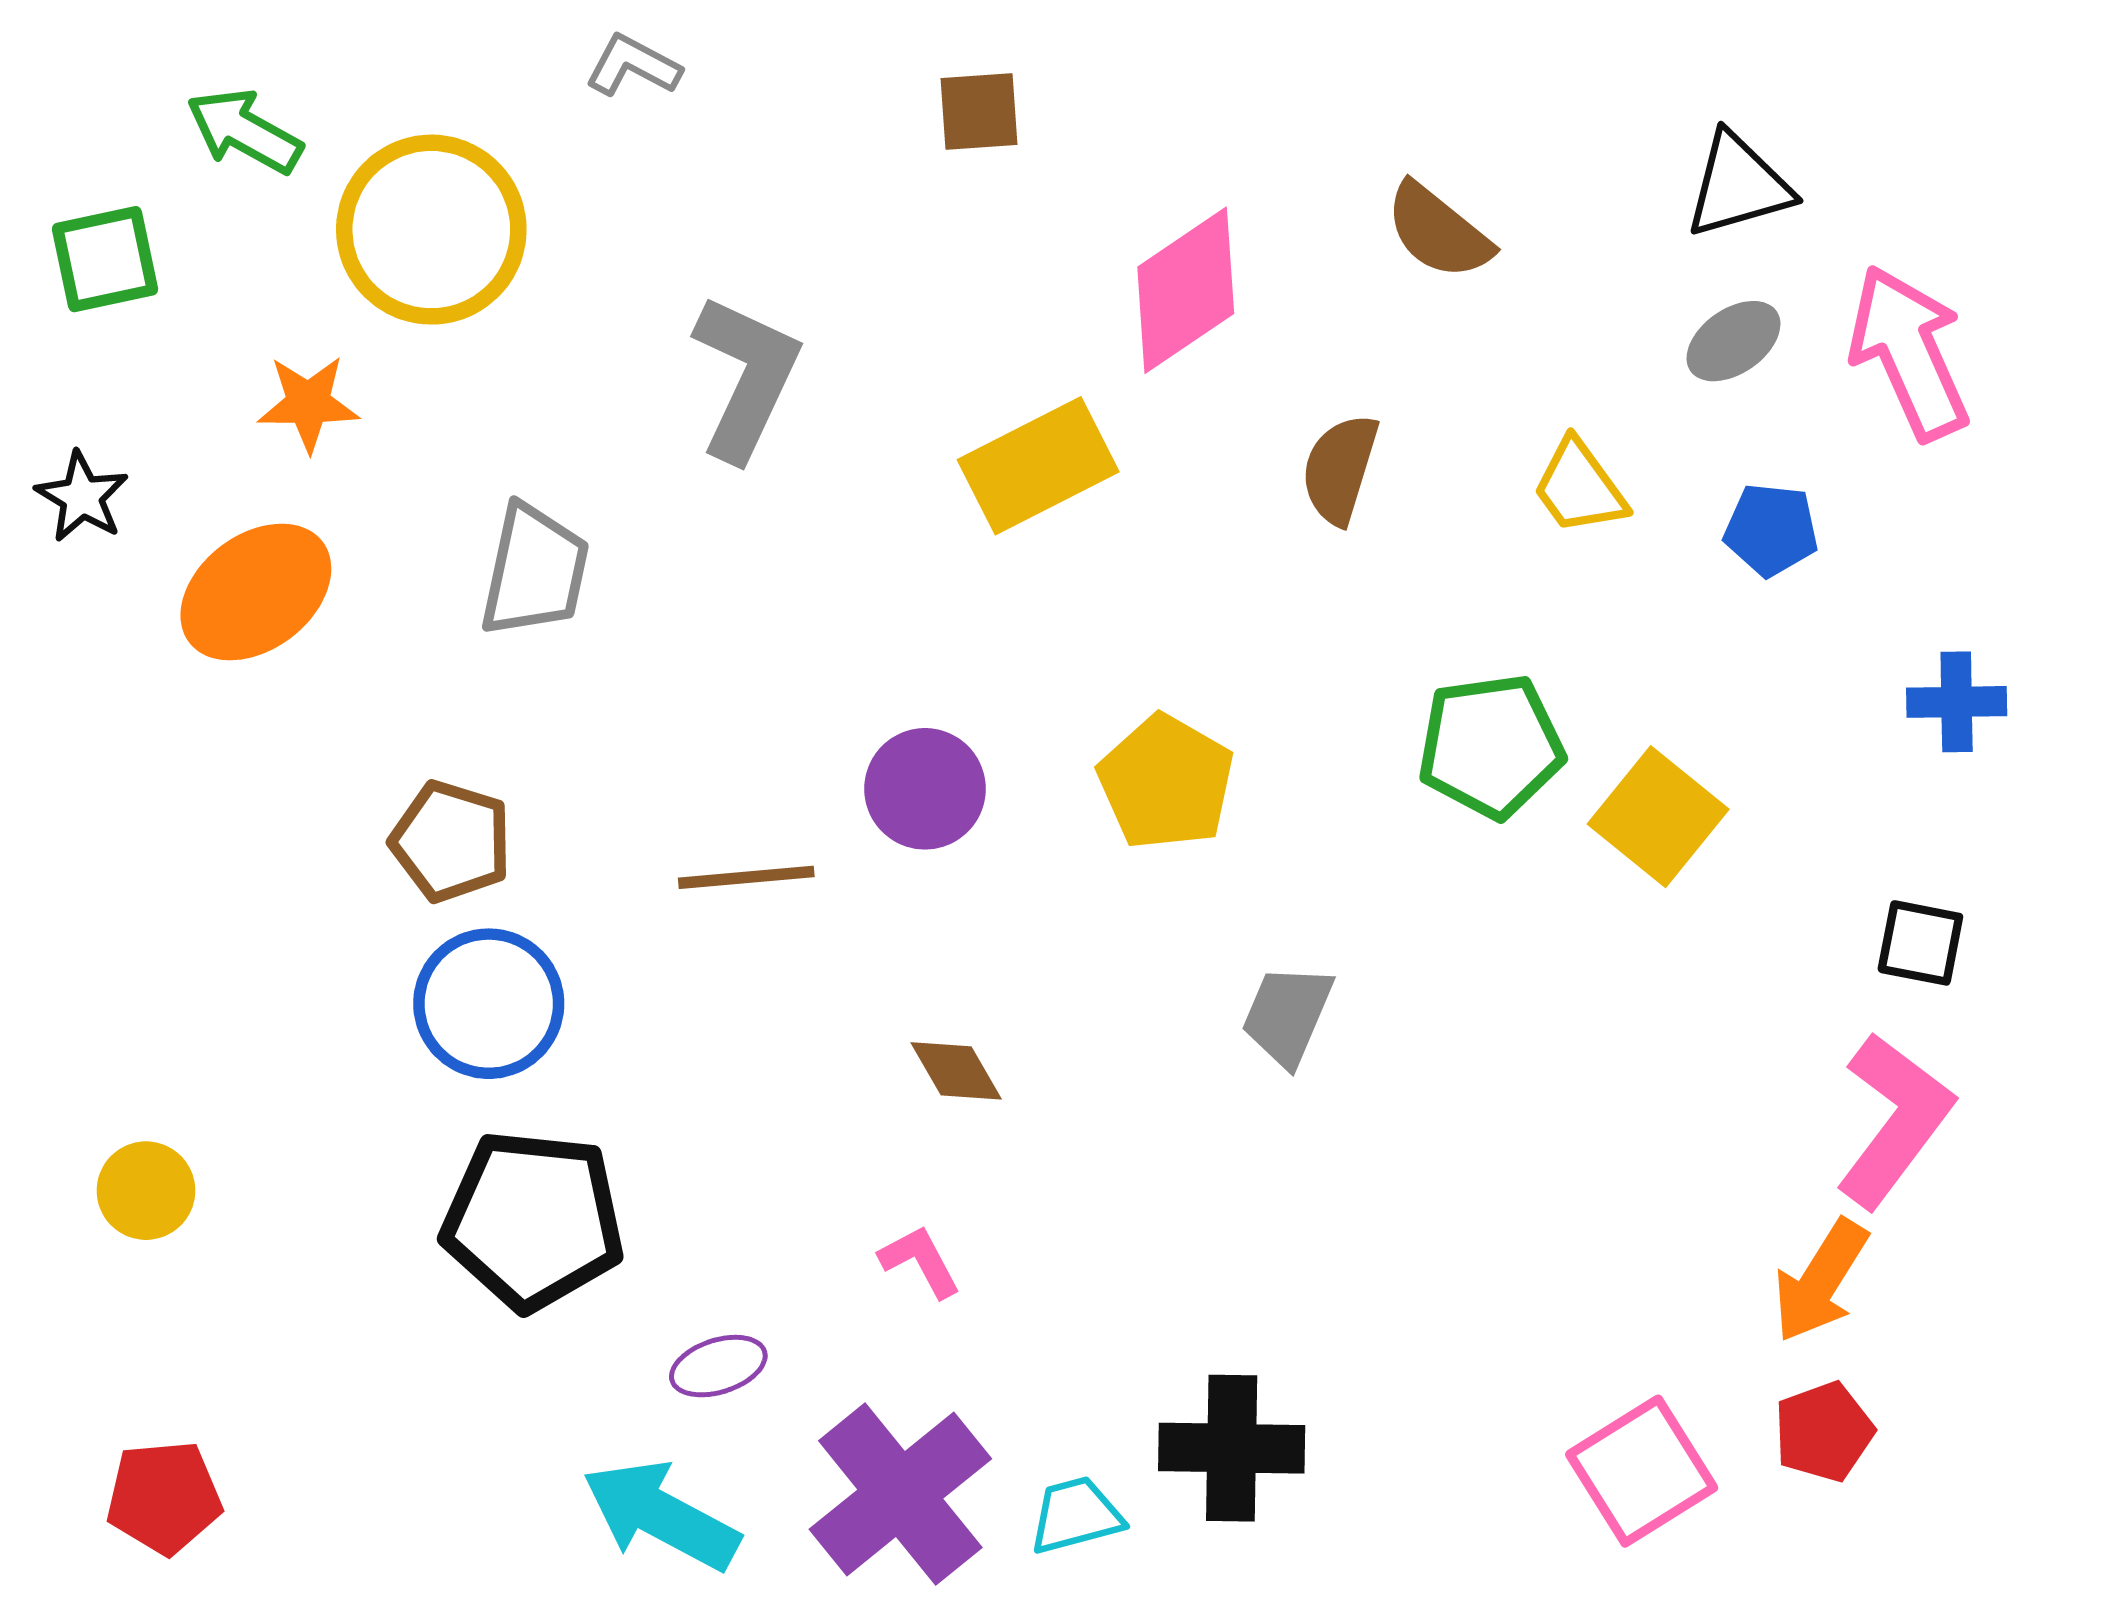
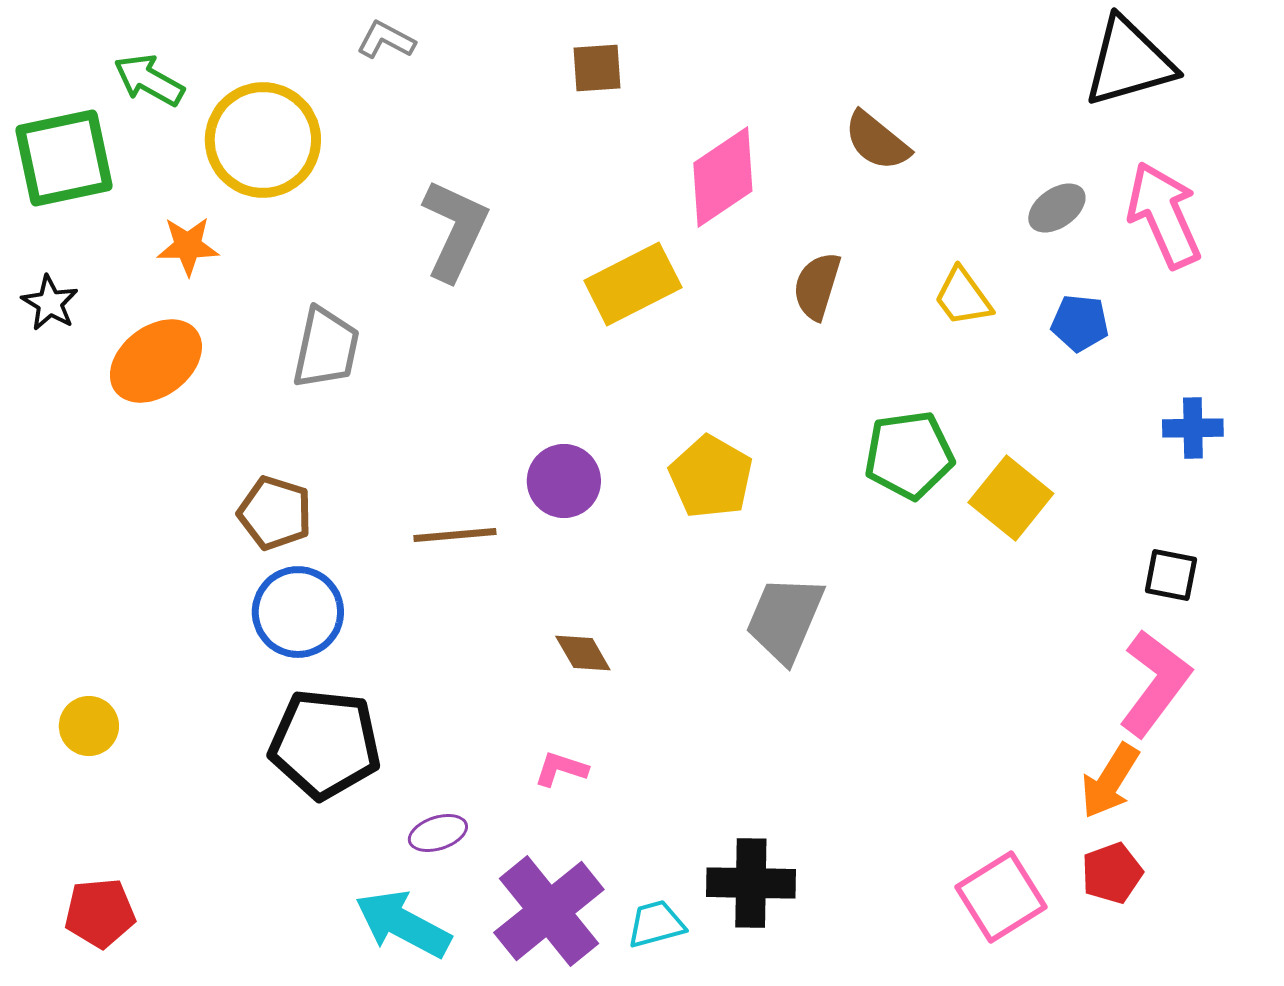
black triangle: (1738, 185) -> (1129, 62), moved, size x1.4
green square: (105, 259) -> (64, 158), size x1.5
gray trapezoid: (1287, 1015) -> (785, 619), size x1.4
pink L-shape: (920, 1261) -> (561, 769), turned -44

